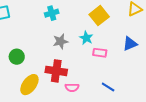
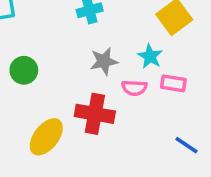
green circle: (17, 57) -> (24, 70), moved
pink semicircle: (72, 88) -> (134, 88), moved

